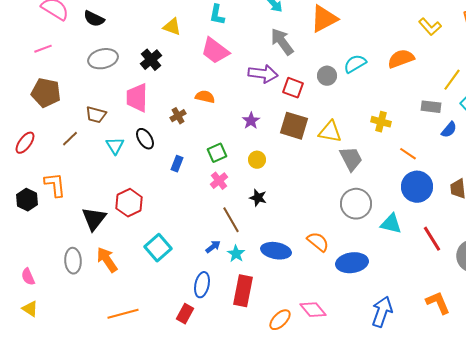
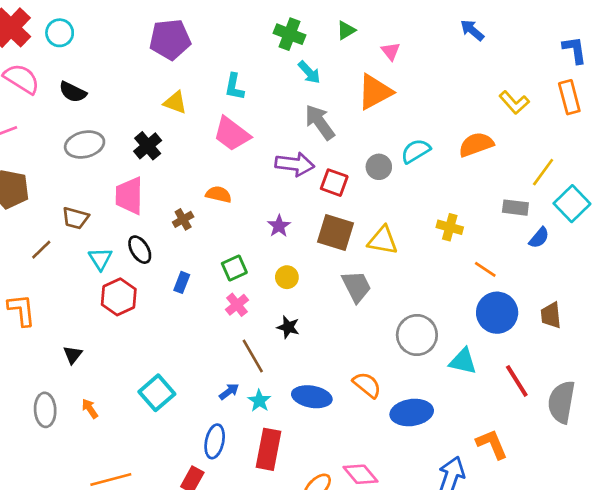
gray trapezoid: (351, 159) -> (357, 286), moved
red hexagon: (129, 203) -> (119, 297), moved
black triangle: (94, 219) -> (73, 355), size x0.6
orange arrow: (107, 260) -> (90, 409), size x0.6
orange L-shape: (438, 303) -> (492, 444), moved

